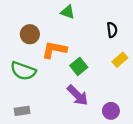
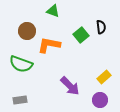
green triangle: (68, 12) -> (53, 11), moved
yellow rectangle: (120, 60) -> (104, 77), moved
green square: (79, 66) -> (81, 35), moved

